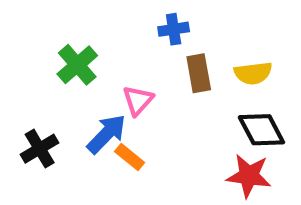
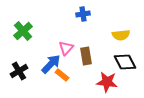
green cross: (77, 65) -> (23, 31), moved
brown rectangle: (199, 73) -> (86, 56), moved
red star: (249, 176) -> (107, 82), moved

